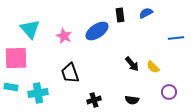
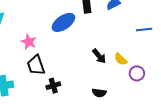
pink star: (64, 36) -> (29, 42), moved
purple circle: (169, 92) -> (137, 73), moved
black cross: (94, 100) -> (53, 86), moved

